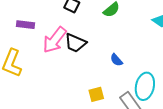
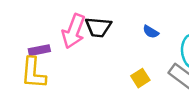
purple rectangle: (25, 25) -> (39, 50), moved

